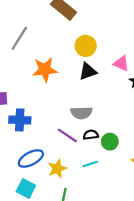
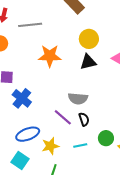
gray line: (19, 38) -> (30, 25), turned 45
blue cross: (20, 120) -> (22, 98), turned 30
black semicircle: (91, 135) -> (84, 119), turned 72
green circle: (110, 142) -> (106, 138), moved

